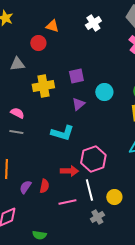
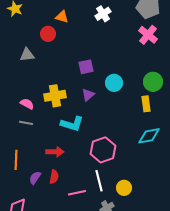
yellow cross: (43, 86) -> (55, 96), moved
red arrow: (69, 171) -> (55, 152), moved

